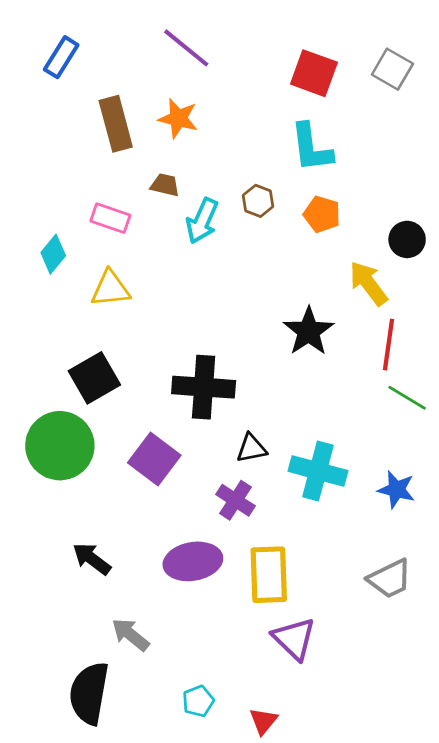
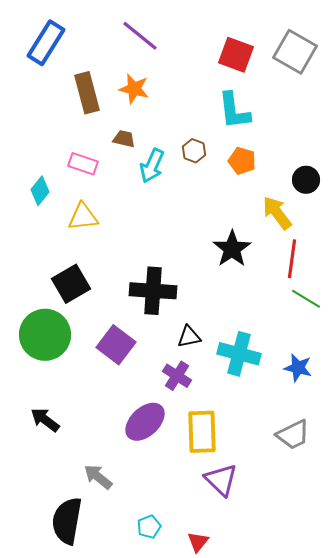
blue rectangle: (61, 57) -> (46, 43), size x1.4
gray square: (392, 69) -> (295, 52), size x1.4
black arrow: (92, 559) -> (45, 420), moved
purple ellipse: (193, 561) -> (145, 422), turned -33

